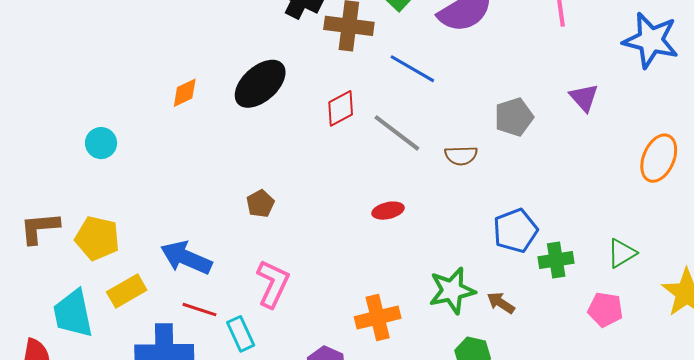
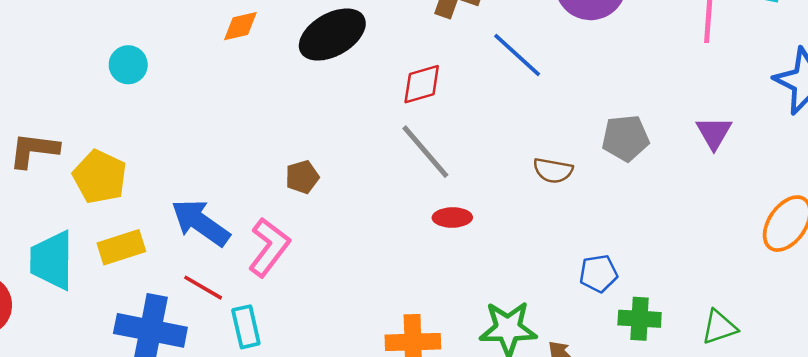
gray line: (397, 133) -> (425, 152), moved
blue pentagon: (515, 231) -> (599, 274), size x0.7
pink L-shape: (273, 284) -> (269, 247), moved

